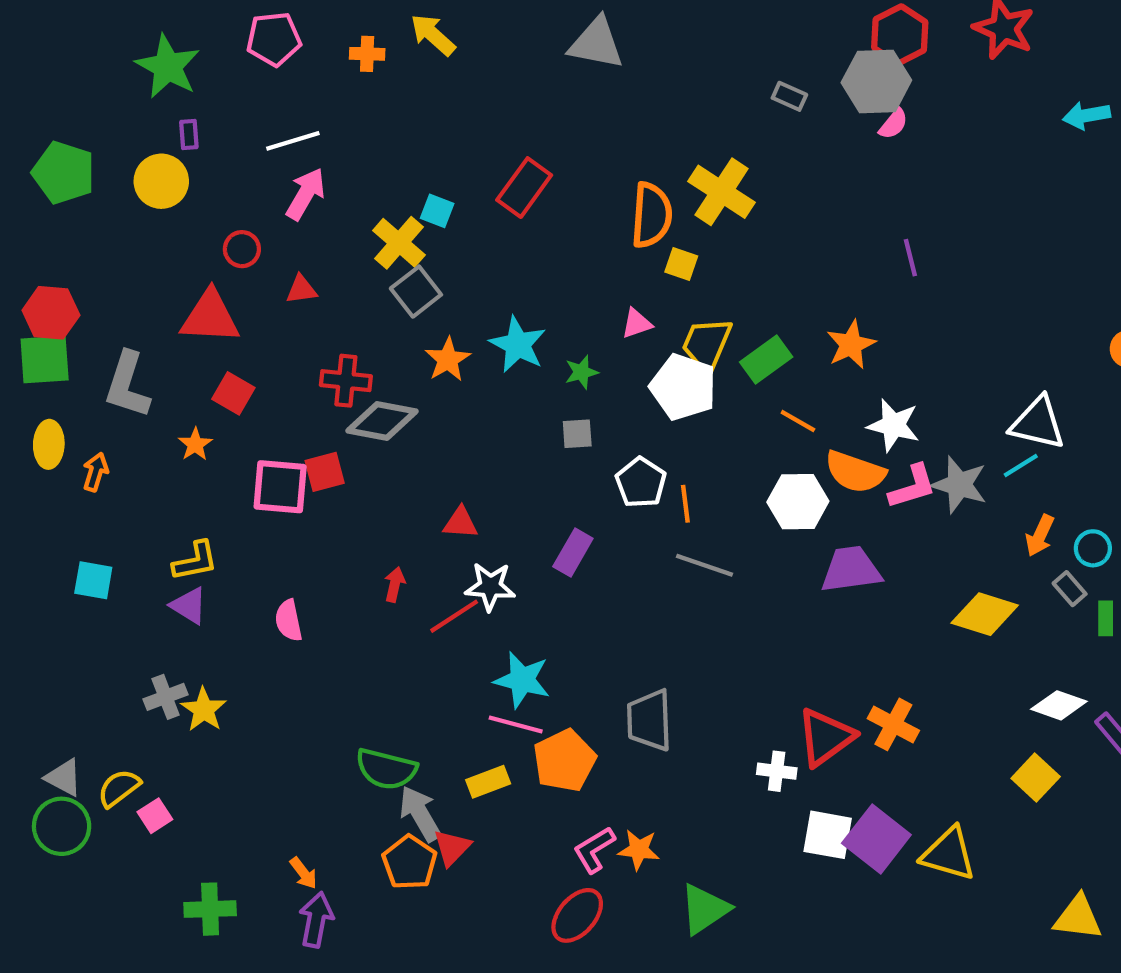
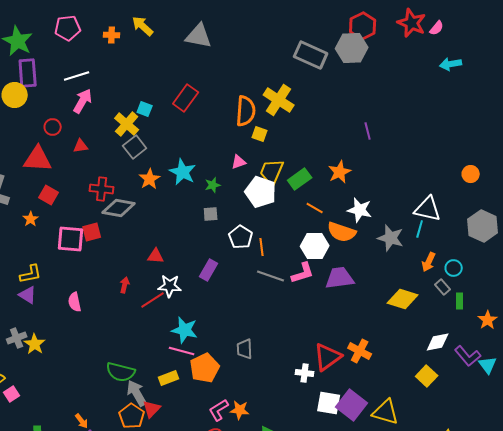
gray triangle: (596, 43) -> (199, 36), moved
gray rectangle: (789, 96) -> (311, 55), size x2.0
pink semicircle: (893, 124) -> (437, 28), moved
purple rectangle: (189, 135) -> (28, 73), size x2.0
cyan line: (1021, 466) -> (420, 229), turned -42
pink L-shape: (912, 487) -> (303, 273), moved
white diamond: (1059, 705) -> (438, 342), turned -30
gray trapezoid: (649, 720) -> (245, 349), size x0.7

